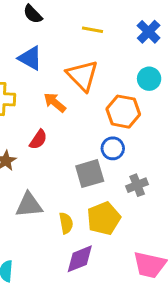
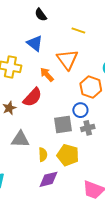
red semicircle: (38, 140) -> (33, 97), size x1.5
gray cross: (137, 185) -> (88, 128), moved
yellow pentagon: (104, 218) -> (68, 155), turned 30

